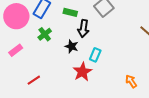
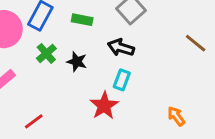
black arrow: (83, 29) -> (121, 48), moved, turned 102
black star: (72, 46) -> (77, 62), moved

